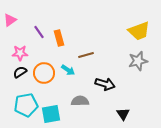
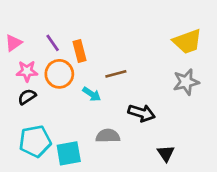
pink triangle: (10, 20) -> (13, 43), moved
orange circle: (44, 73) -> (59, 74), moved

